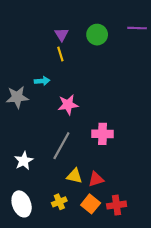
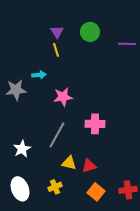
purple line: (137, 28) -> (127, 44), moved
orange square: (91, 204) -> (96, 192), moved
red cross: (117, 205) -> (128, 190), moved

